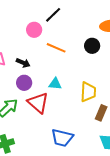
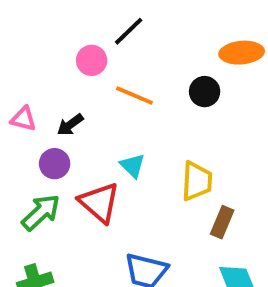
black arrow: (23, 63) -> (70, 125), turned 120
purple circle: (24, 83) -> (55, 164), moved
cyan triangle: (55, 84) -> (132, 166), turned 40

